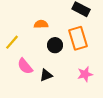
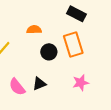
pink semicircle: (25, 66) -> (17, 87), moved

